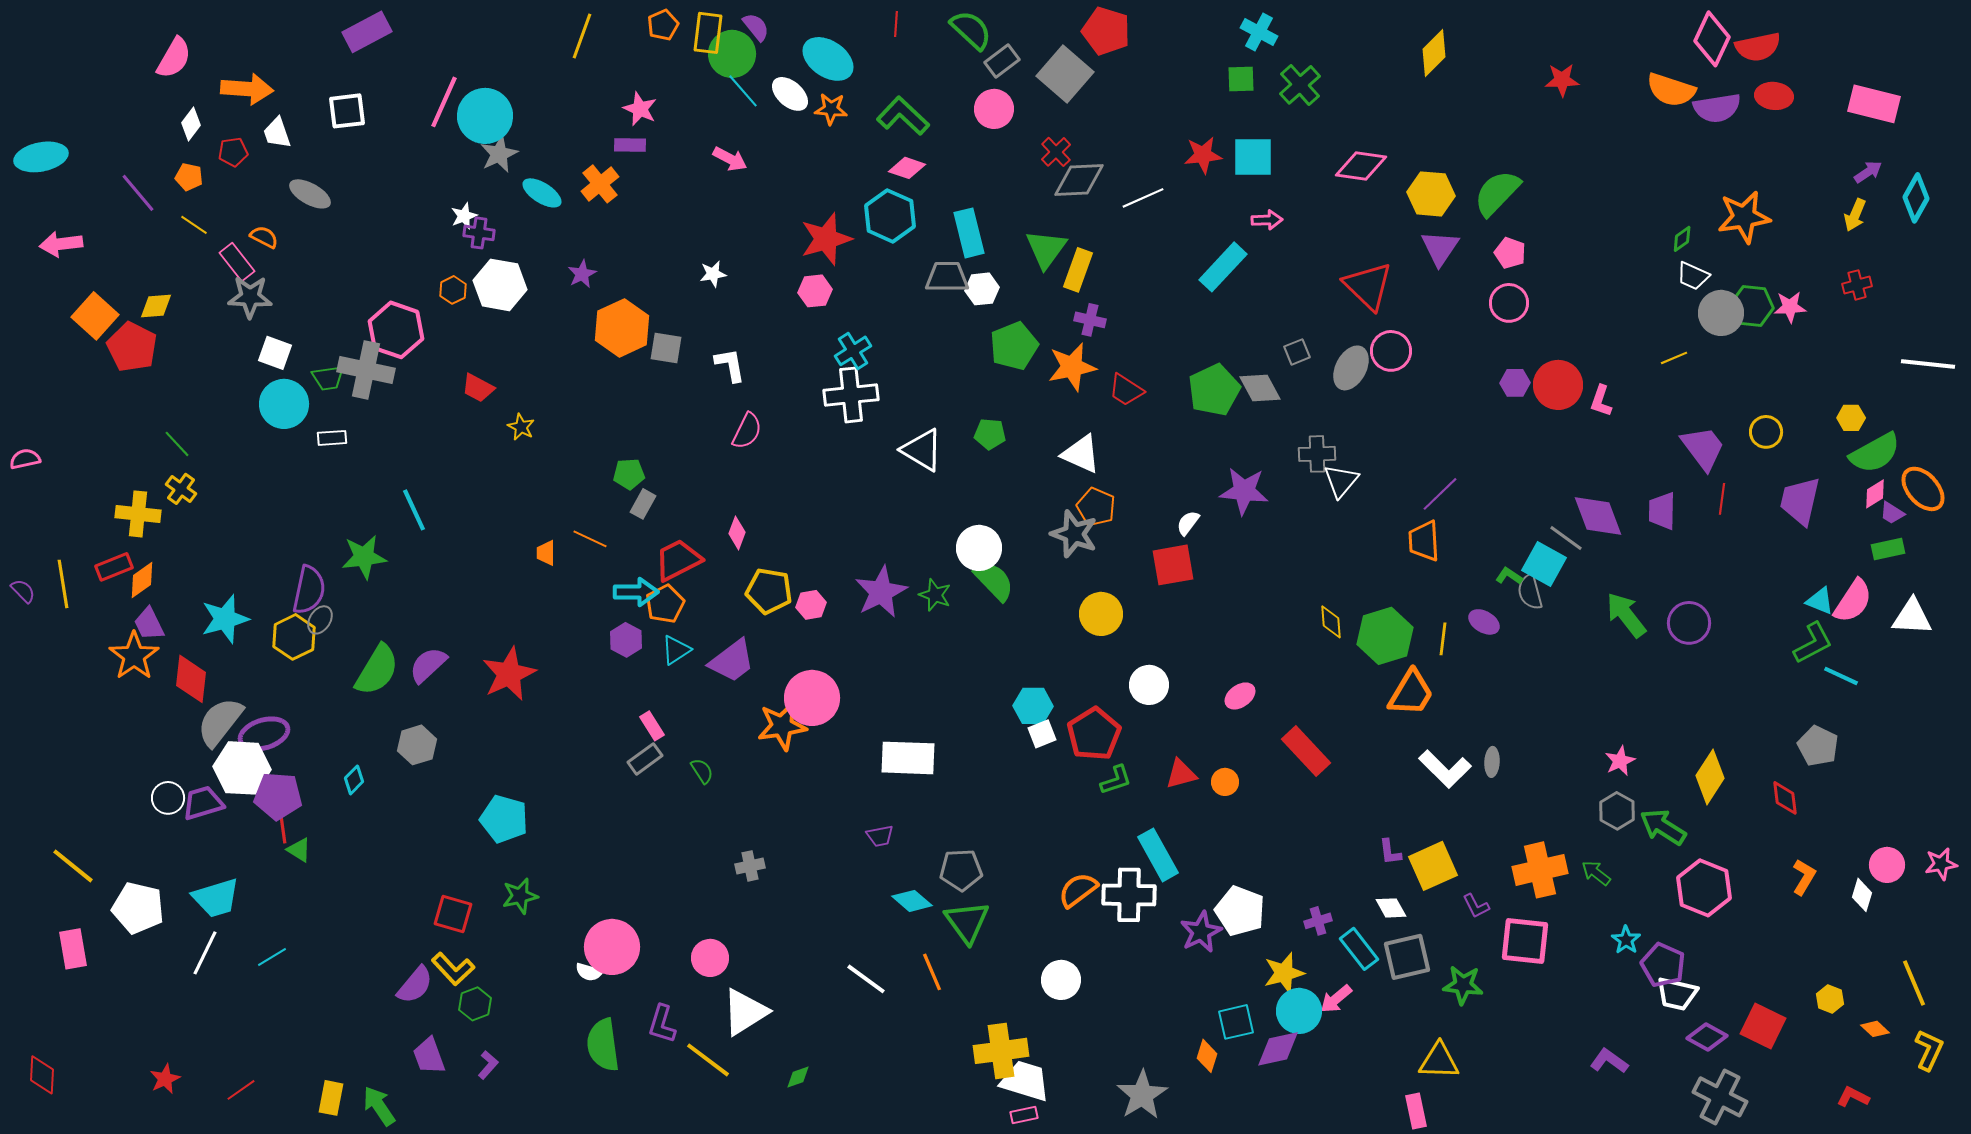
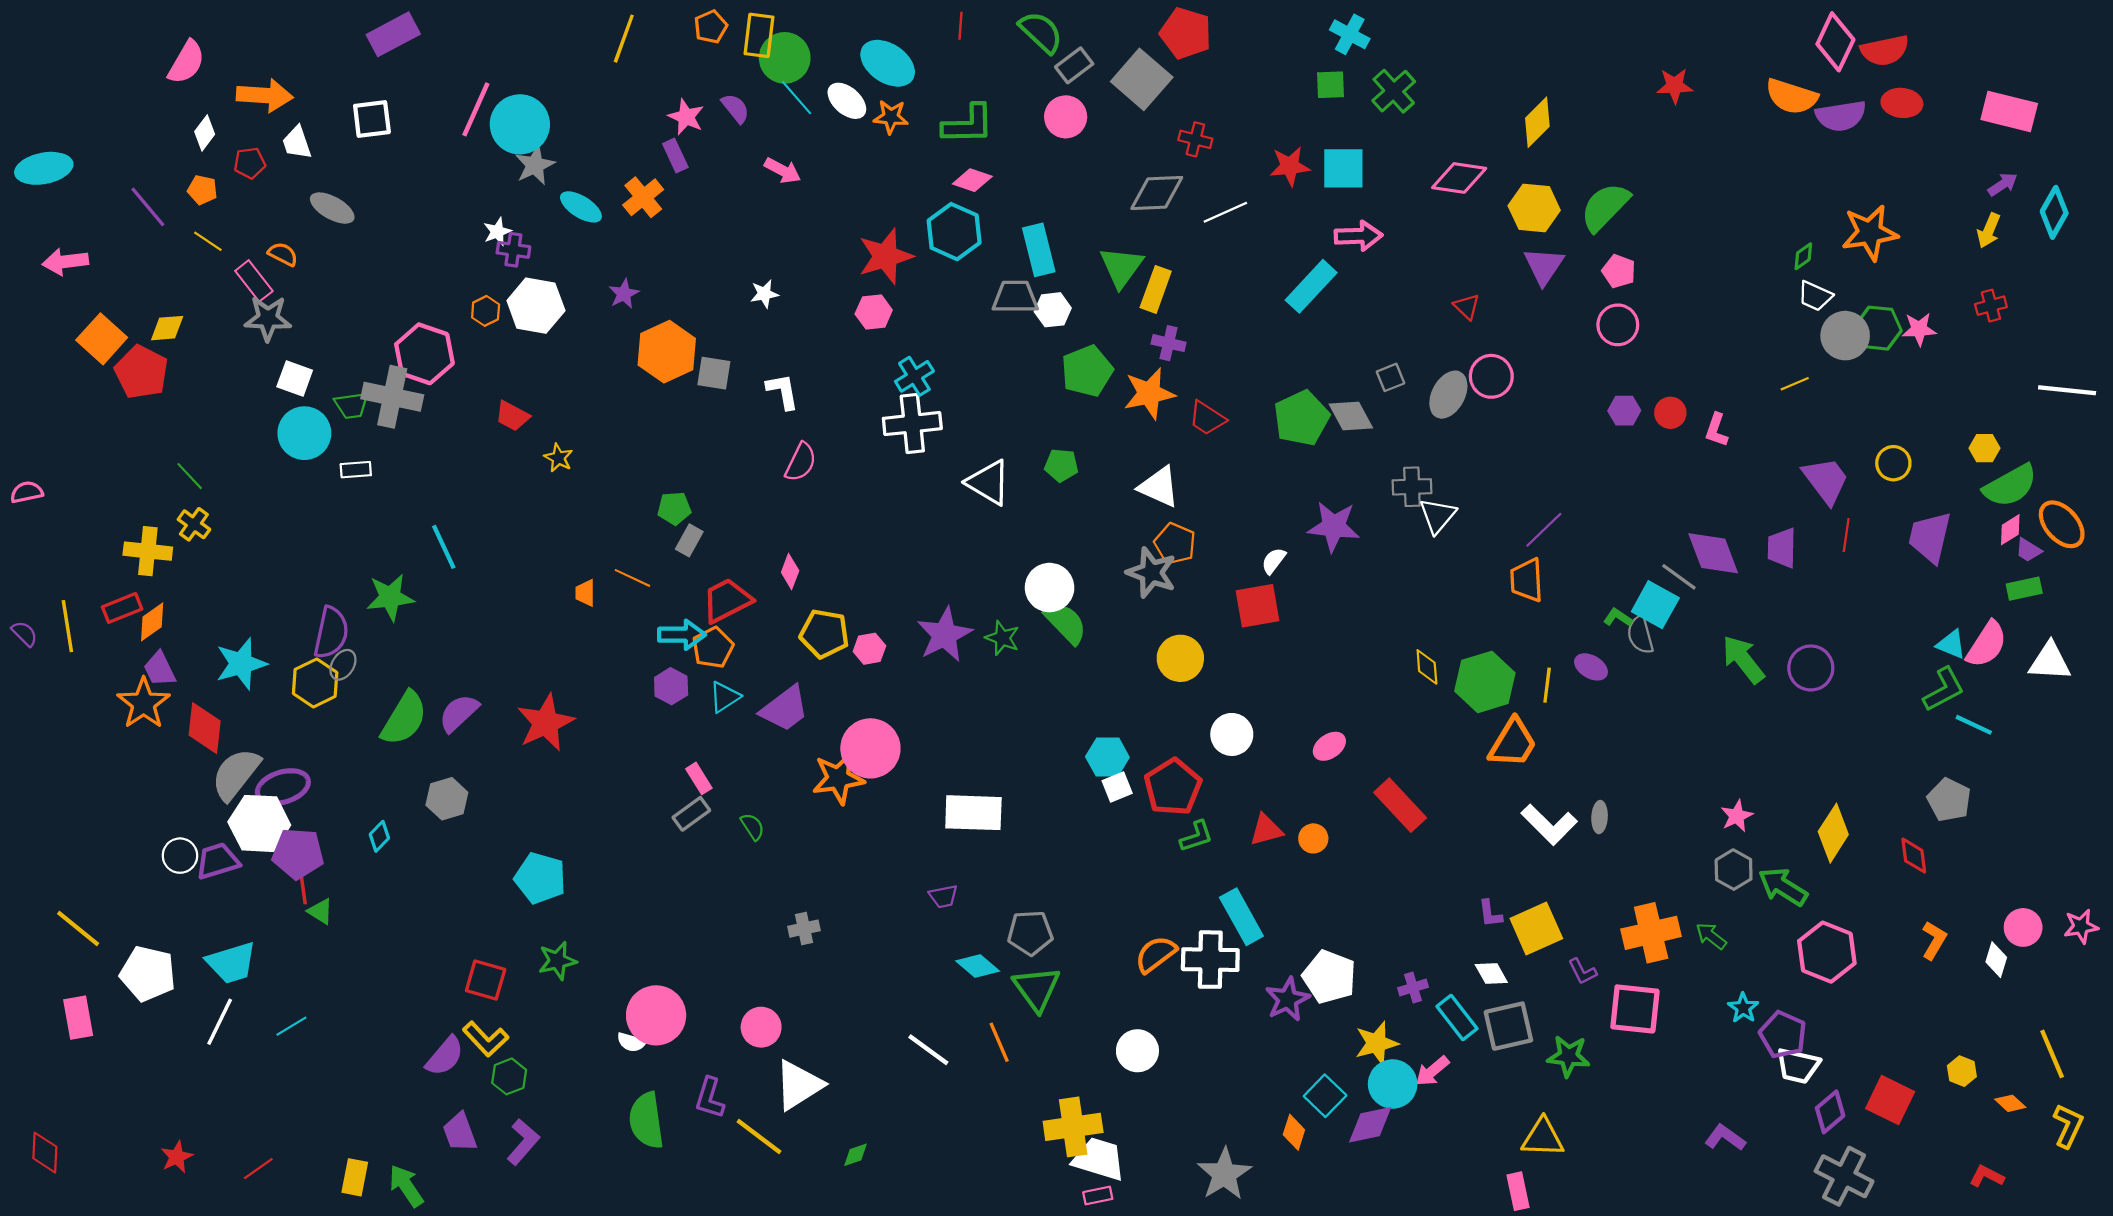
purple semicircle: (756, 27) -> (735, 108), moved
yellow diamond: (1434, 53) -> (1537, 122), moved
green L-shape: (903, 116) -> (968, 124), turned 136
purple rectangle: (630, 145) -> (675, 155), turned 64
red cross: (1056, 152) -> (1195, 139), moved, turned -32
pink arrow: (1267, 220) -> (1358, 236), size x1.4
red triangle: (1368, 286) -> (1467, 307), size x0.5
red circle: (1558, 385) -> (1670, 413), size x0.6
cyan square: (1236, 1022) -> (1325, 1096), turned -33
purple diamond: (1707, 1037) -> (1830, 1112), turned -69
purple L-shape: (488, 1065) -> (523, 1142), size x1.5

